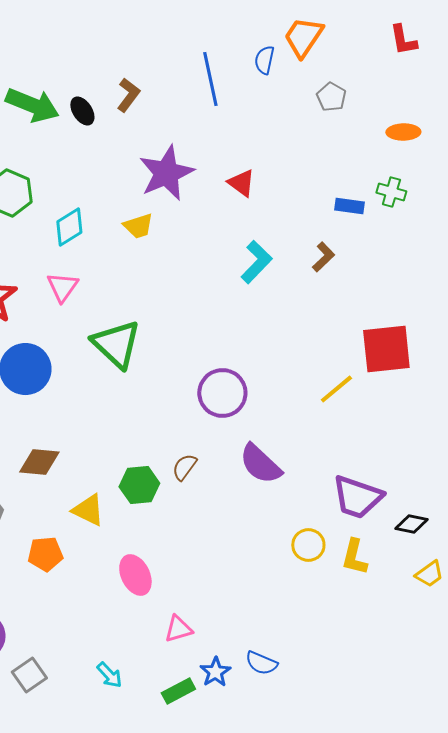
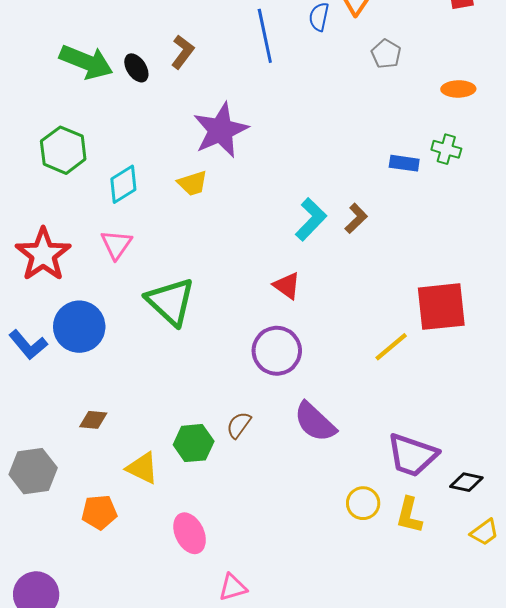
red triangle: (241, 183) -> (287, 286), moved
brown L-shape: (323, 257) -> (356, 218), moved
brown diamond: (39, 462) -> (93, 420), size x0.7

